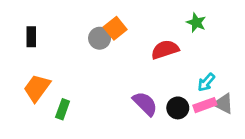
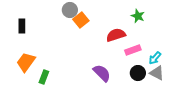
gray circle: (100, 38) -> (70, 10), moved
cyan arrow: (206, 82) -> (155, 58), moved
pink rectangle: (205, 105) -> (133, 50), moved
black circle: (178, 108) -> (138, 73), moved

